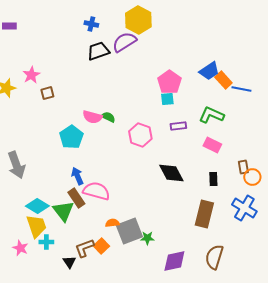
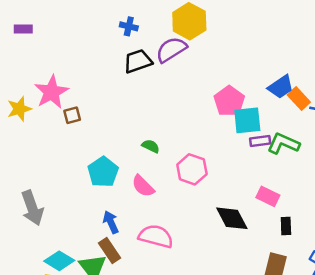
pink star: (31, 75) -> (52, 92), size x1.5
cyan square: (167, 99) -> (247, 120), moved, size x1.6
pink semicircle: (92, 117) -> (143, 186), moved, turned 30
purple rectangle: (178, 126) -> (260, 141), moved
pink rectangle: (212, 145) -> (268, 196), moved
pink semicircle: (96, 191) -> (156, 236), moved

